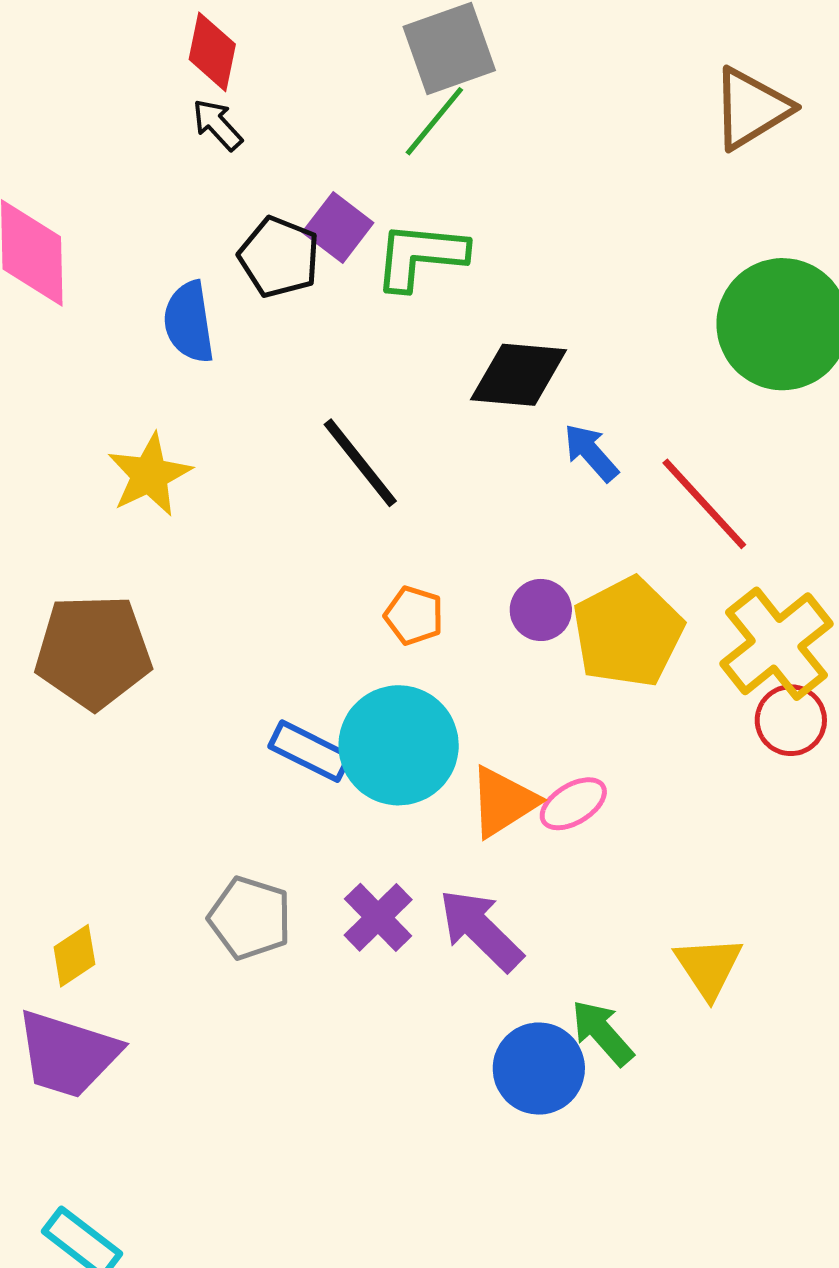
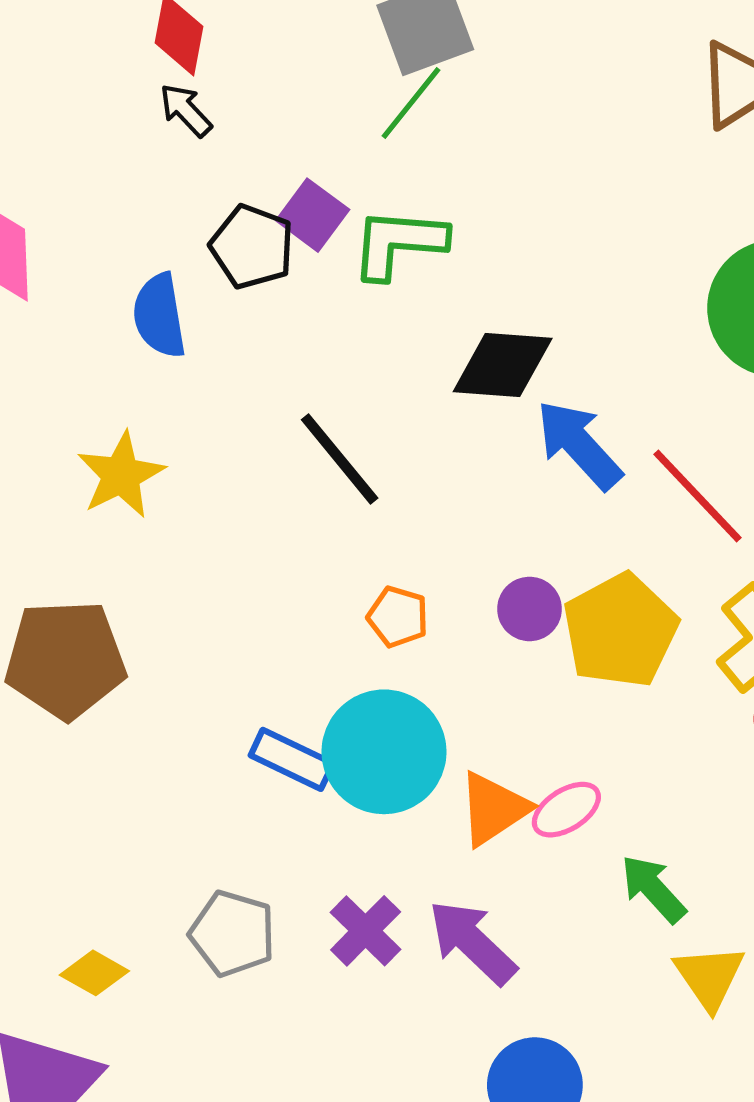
blue arrow: (591, 453) -> (579, 445), size x1.5
yellow diamond: (74, 956) -> (94, 973), moved, turned 64
green arrow: (602, 1033) -> (653, 889), moved

